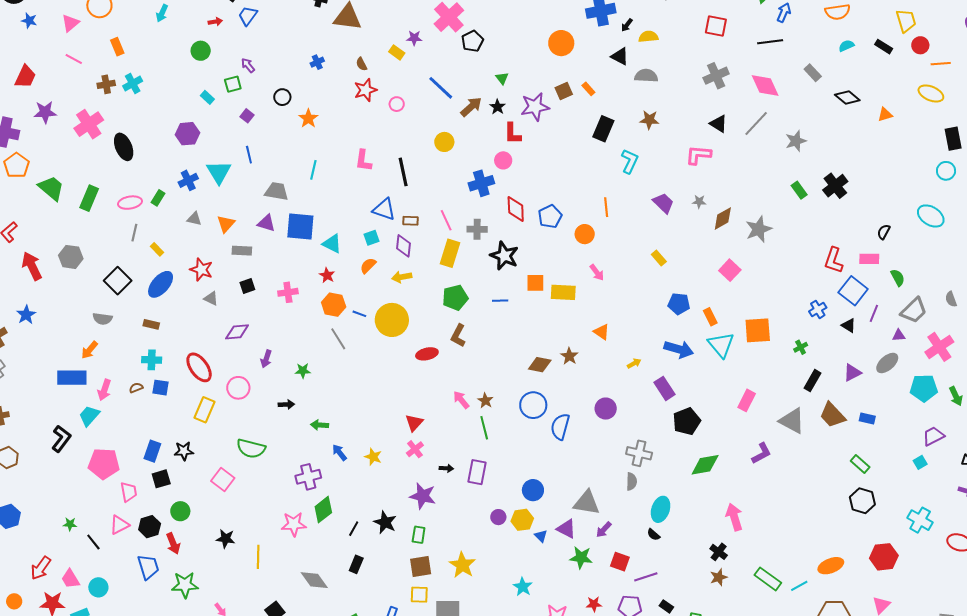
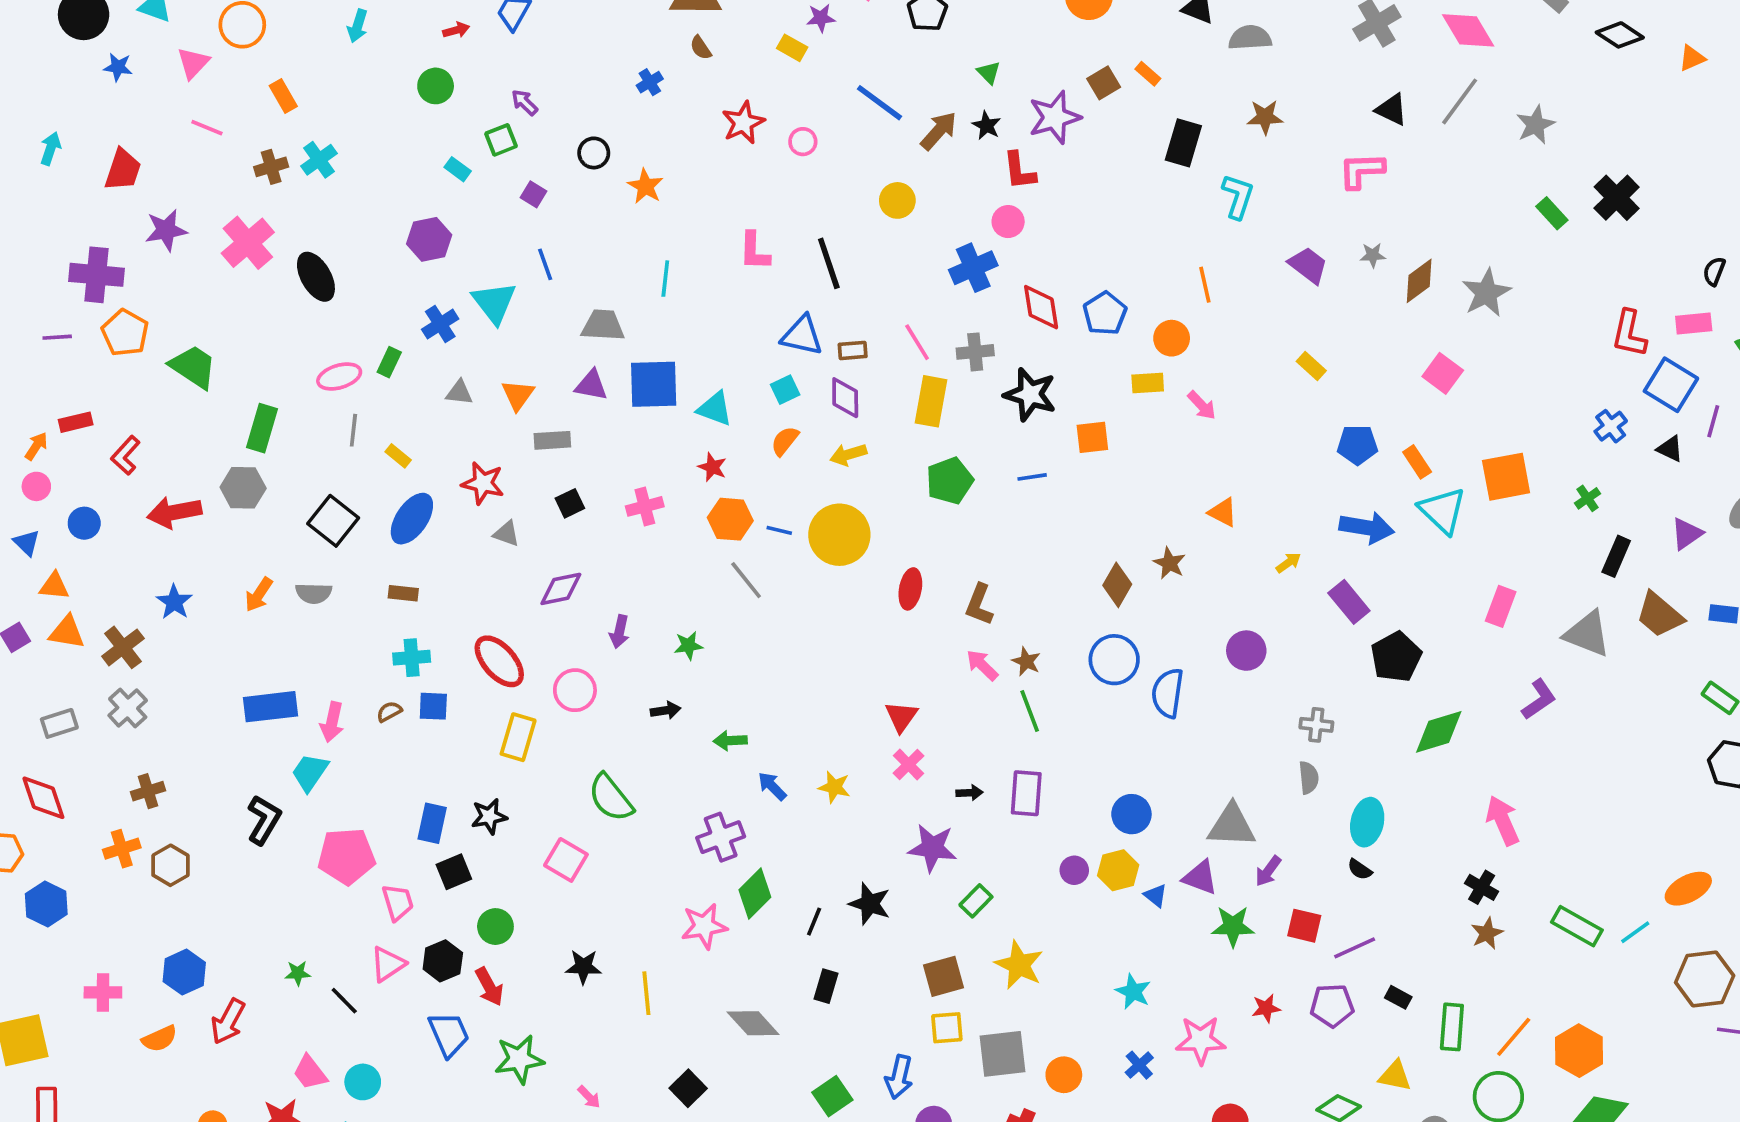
brown semicircle: (362, 64) -> (701, 48), moved
green rectangle: (89, 198) -> (262, 428), moved
red arrow: (32, 266) -> (174, 512), turned -68
yellow rectangle: (563, 292) -> (1148, 383), moved, size x0.7
brown L-shape: (458, 336) -> (979, 605), moved
orange arrow: (89, 350) -> (259, 595), moved
red ellipse: (427, 354) -> (910, 589), turned -60
brown diamond: (540, 365) -> (1117, 585), turned -65
green semicircle: (251, 449) -> (611, 798), turned 44
gray cross: (639, 453) -> (1316, 725), size x0.7
green rectangle: (419, 535) -> (976, 901), moved, turned 42
red arrow: (41, 568) -> (228, 1021), moved

